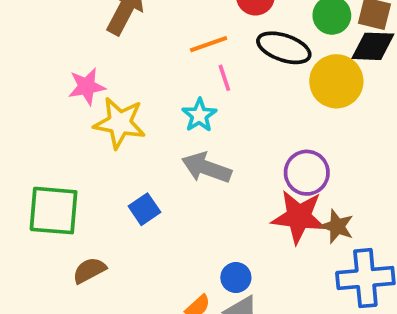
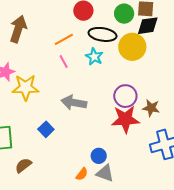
pink line: (224, 78) -> (64, 62), moved
cyan star: (199, 115) -> (94, 57), moved
brown star: (337, 226) -> (151, 108), moved

